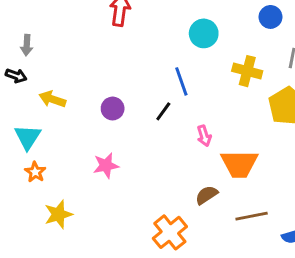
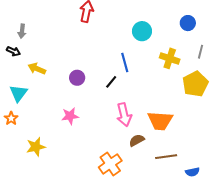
pink arrow: (204, 136) -> (124, 115), moved, size x1.6
orange star: (35, 172) -> (11, 118), moved

